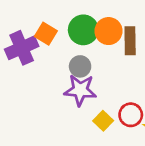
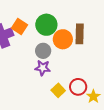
orange circle: (109, 31) -> (63, 39), moved
purple star: (80, 90) -> (43, 68), size x0.7

